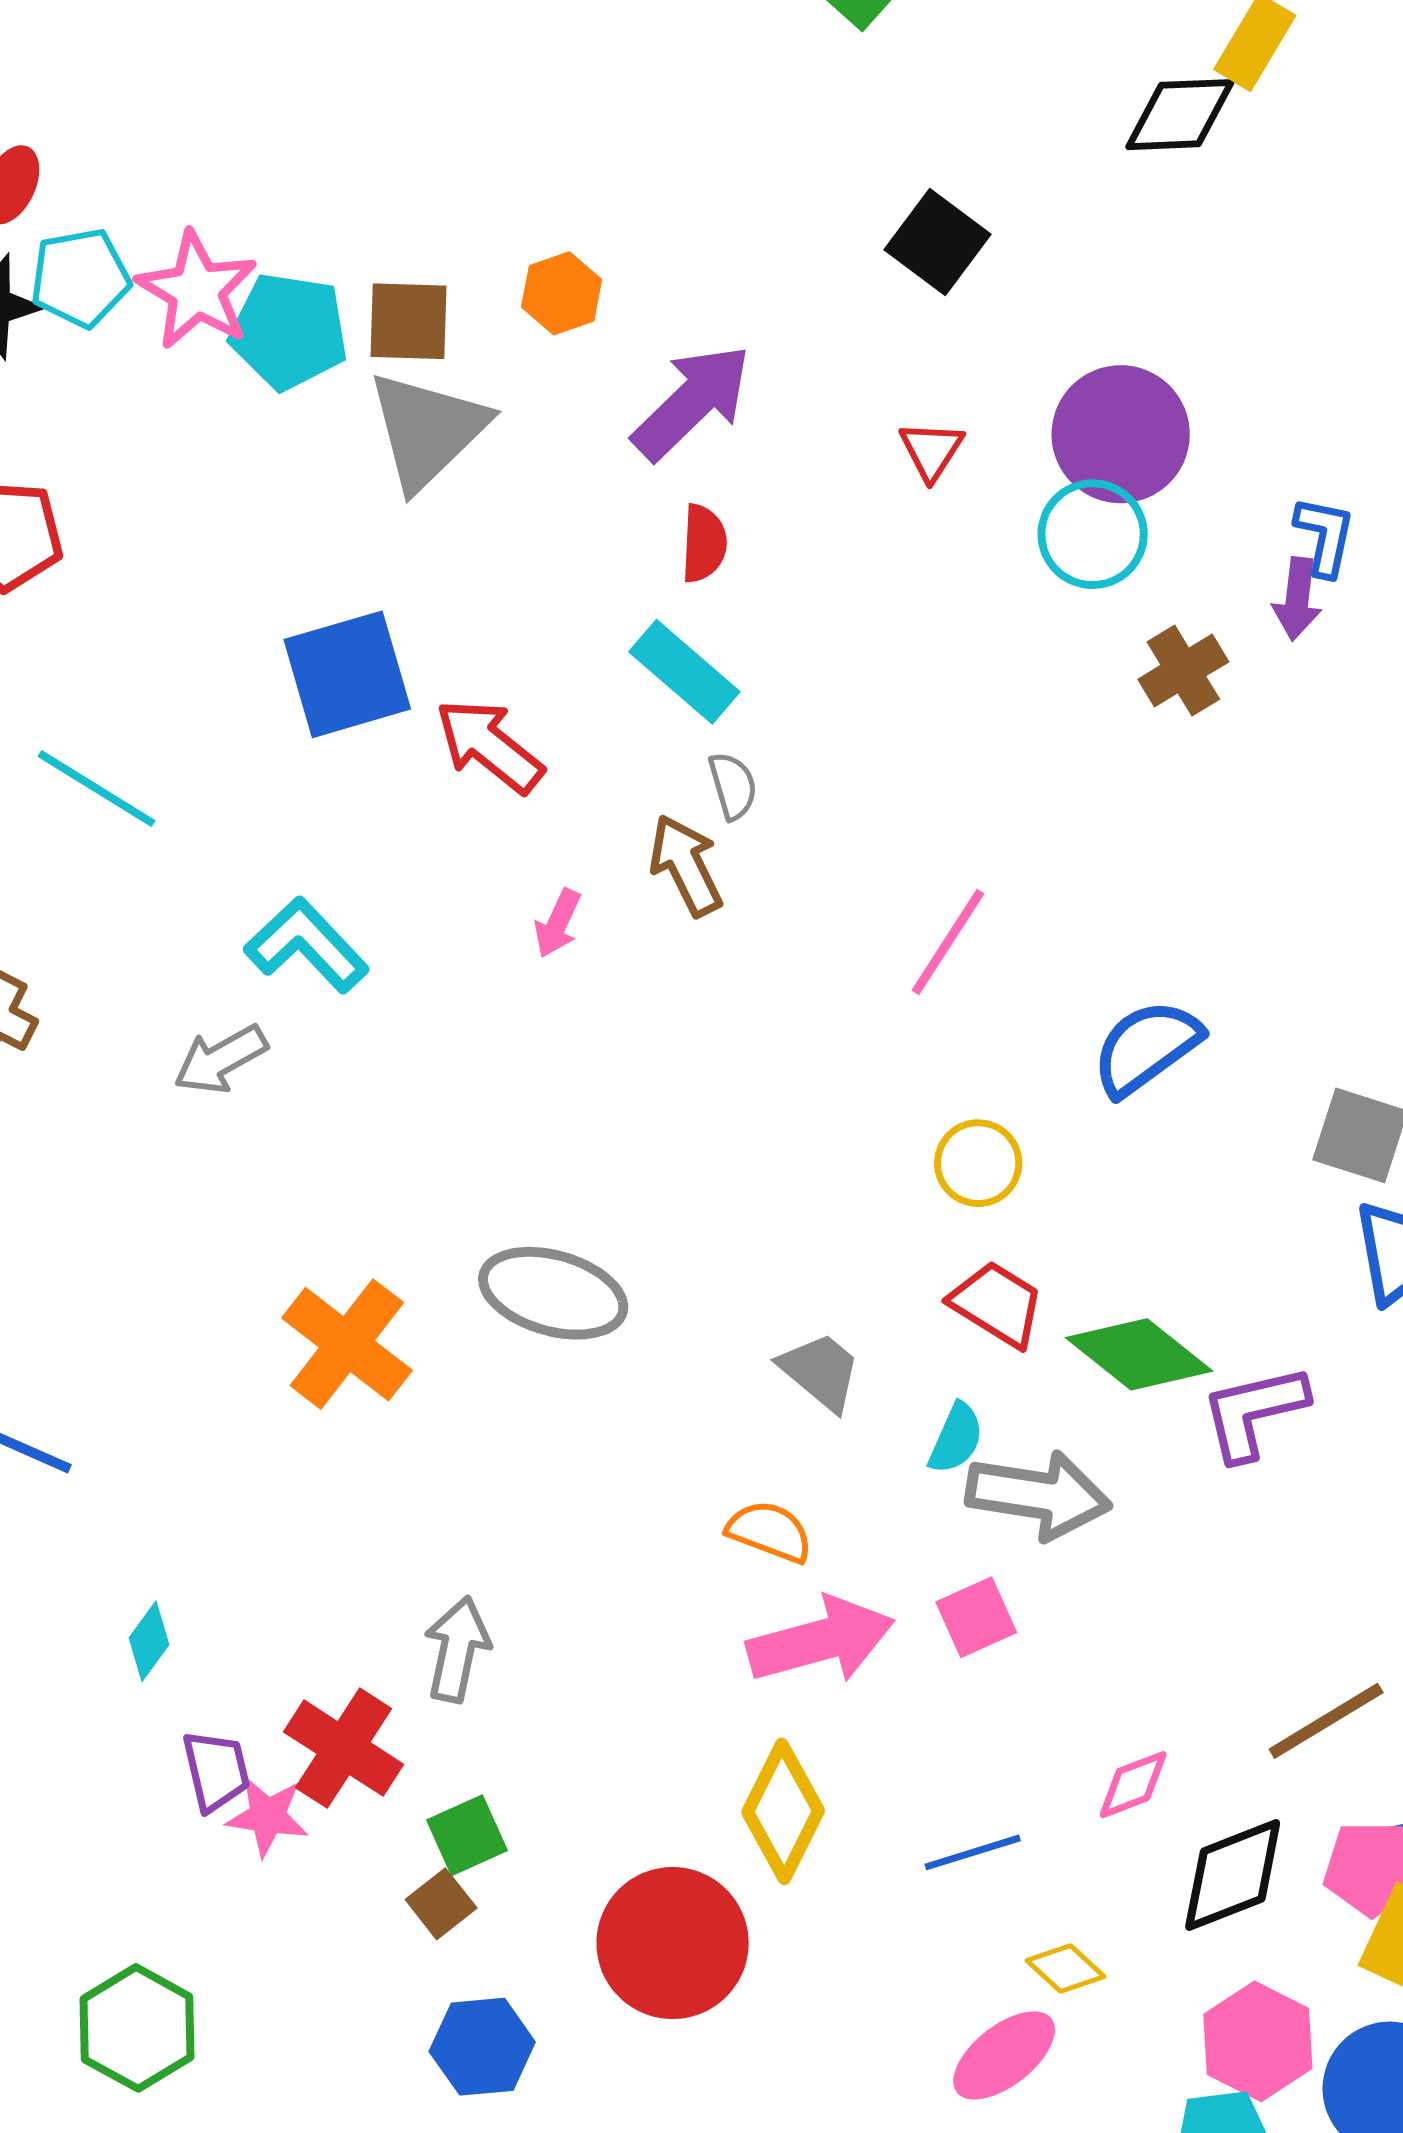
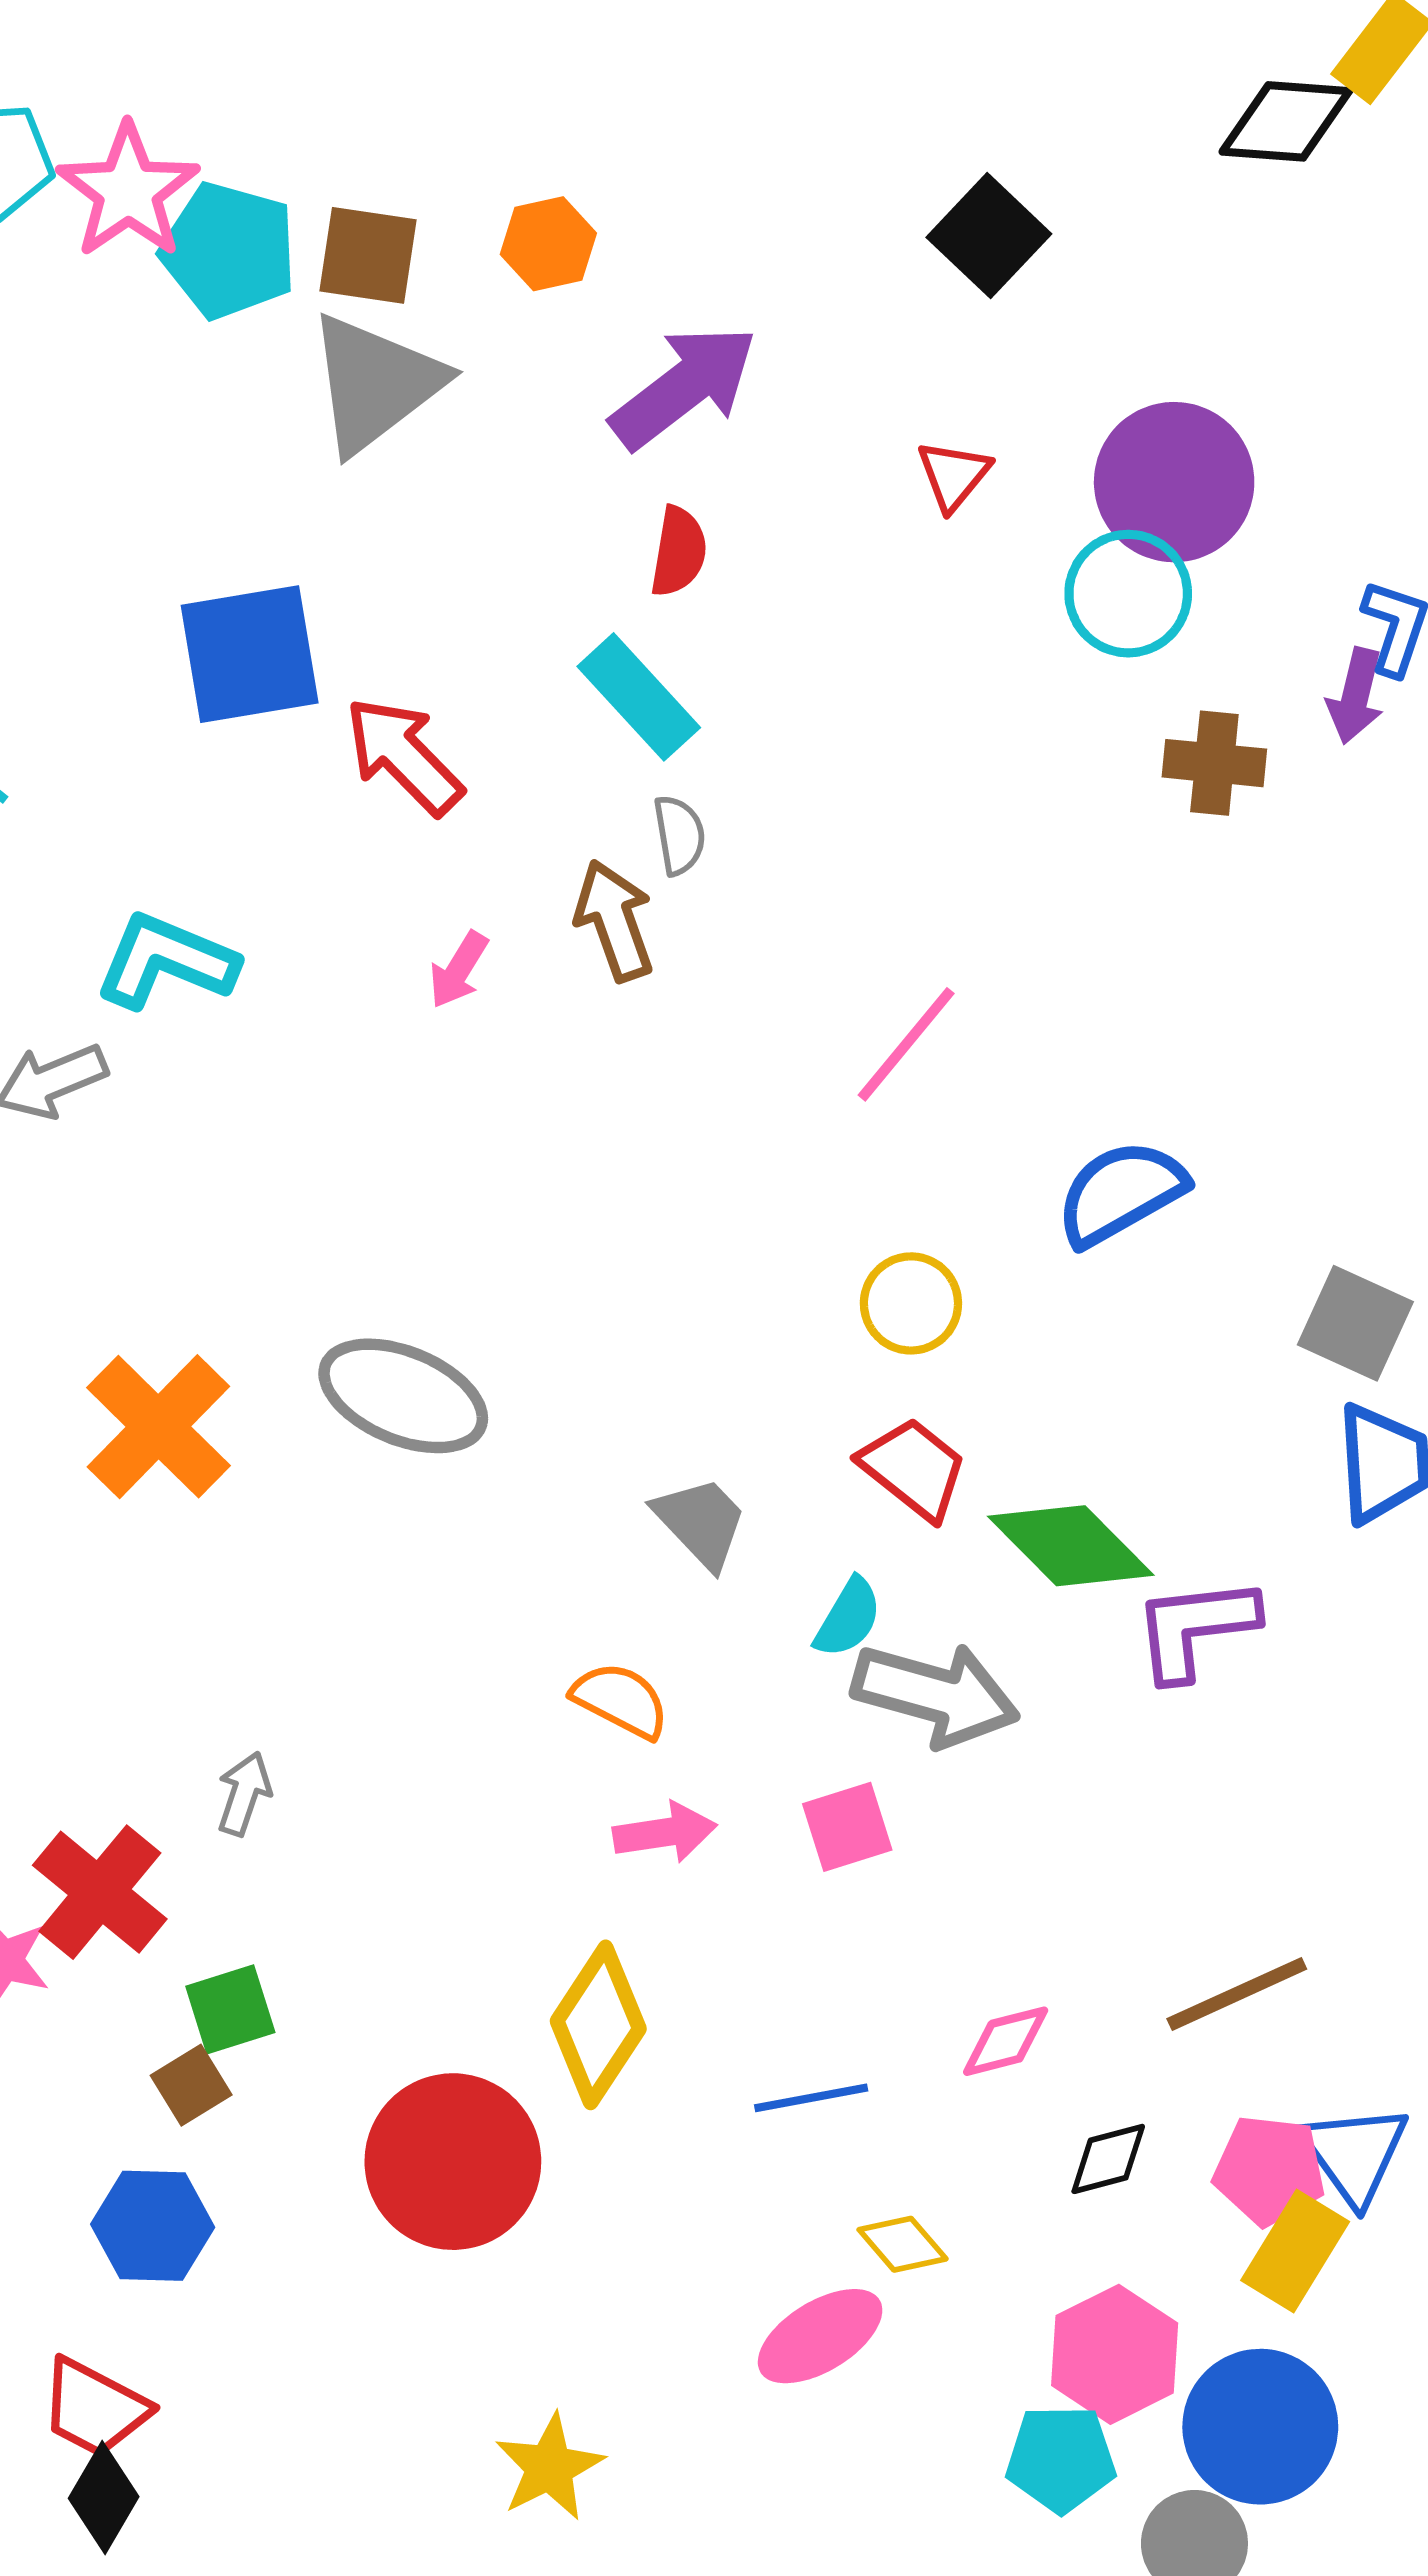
brown cross: (1183, 671) -> (1214, 763), turned 30
cyan L-shape: (307, 945) -> (166, 961), turned -31
pink arrow: (821, 1640) -> (665, 1833), size x0.6
gray arrow: (457, 1649) -> (244, 1794), size x0.7
black diamond: (1233, 1875) -> (1108, 2159), size x0.6
blue hexagon: (482, 2047) -> (153, 2226), moved

